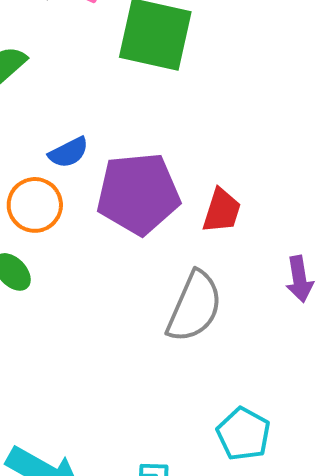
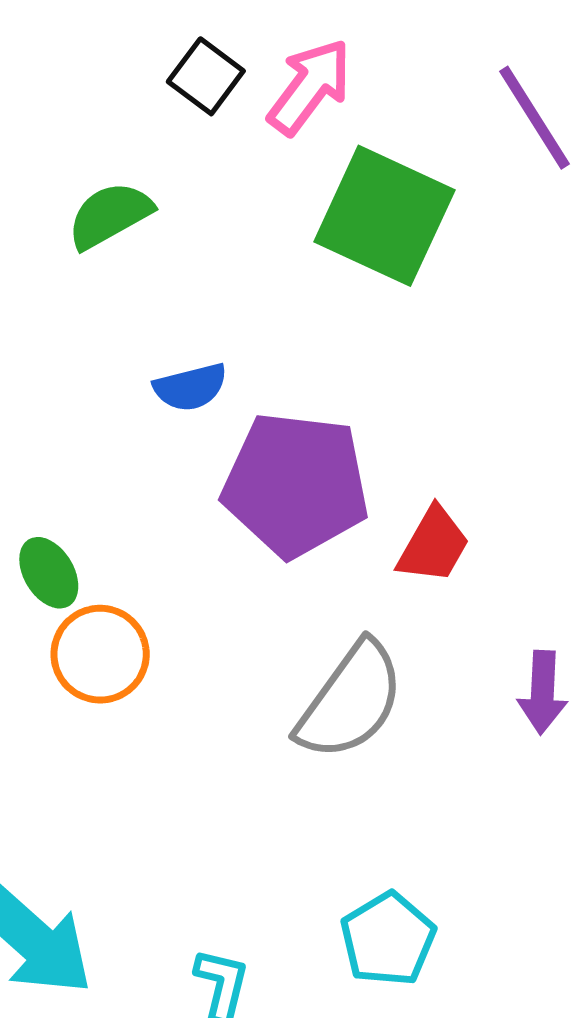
orange circle: (35, 205) -> (100, 654), moved

